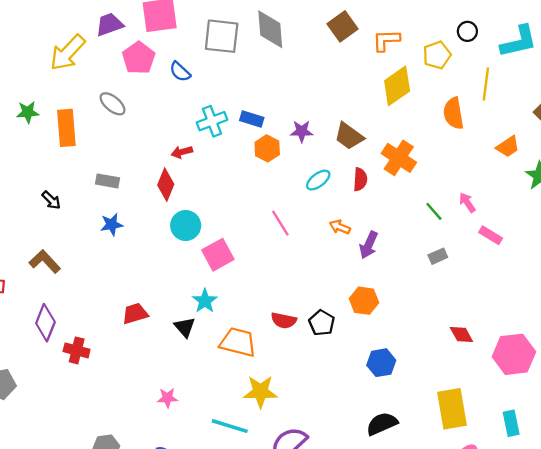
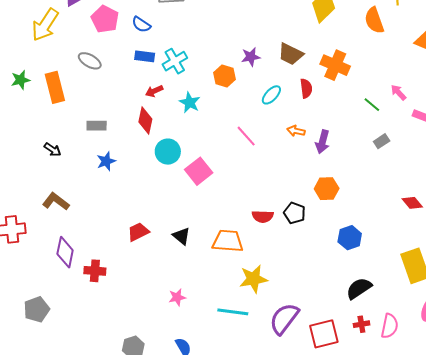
blue rectangle: (252, 119) -> (145, 56), moved
cyan star: (205, 301) -> (190, 103), moved

